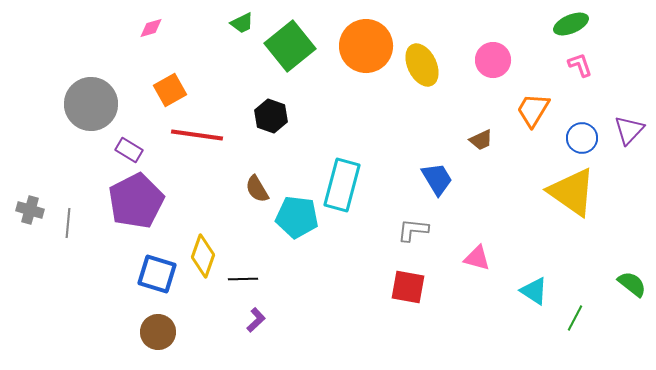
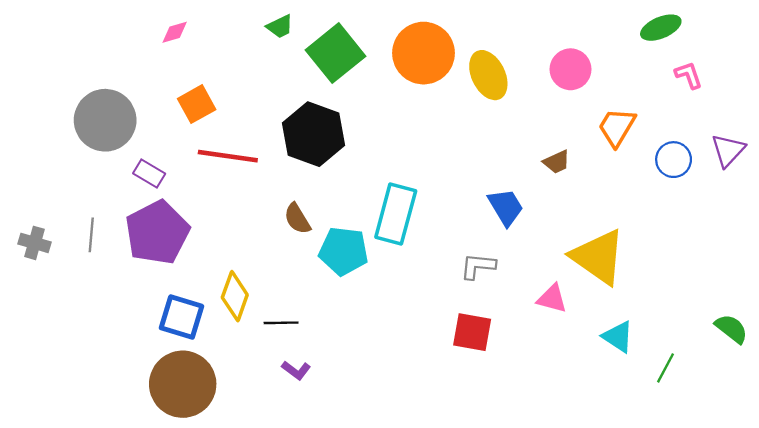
pink L-shape: (580, 65) -> (689, 75), moved
black hexagon: (271, 116) -> (314, 134), size x1.6
yellow triangle: (572, 192) -> (598, 257), moved
gray line: (68, 223) -> (91, 235), moved
purple L-shape: (256, 320) -> (296, 370), turned 80
brown circle: (158, 332) -> (183, 384), size x1.6

